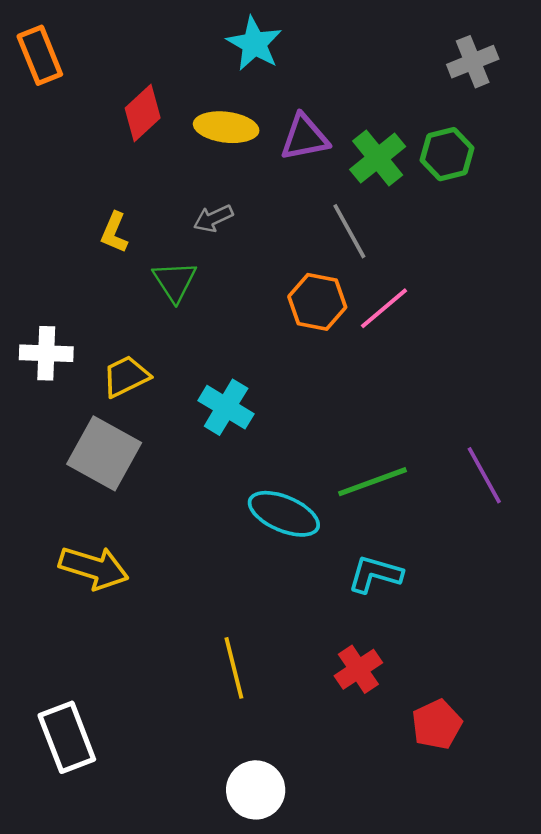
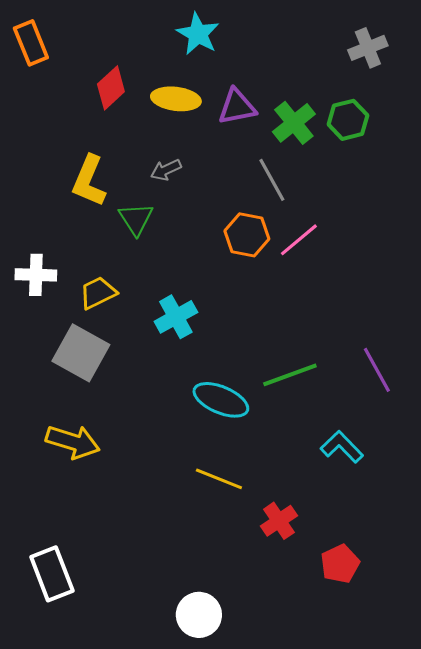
yellow L-shape: (114, 232) -> (89, 181), size x1.6
cyan cross: (226, 407) -> (176, 317), turned 30
cyan L-shape: (375, 574) -> (342, 447), moved, turned 30
yellow line: (234, 668) -> (219, 479), moved, turned -54

